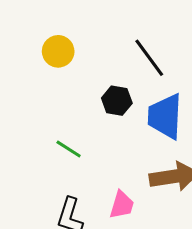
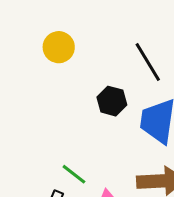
green line: (69, 149) -> (74, 174), moved

